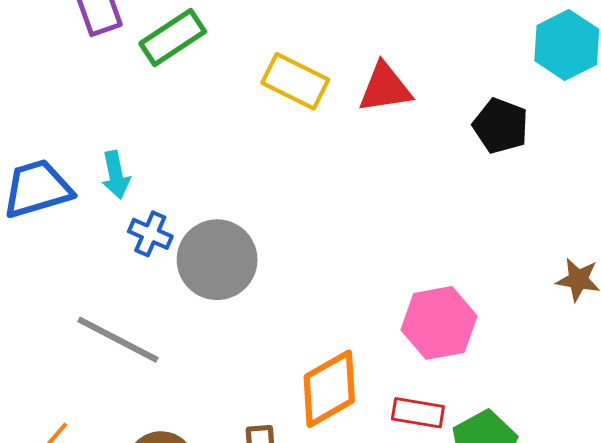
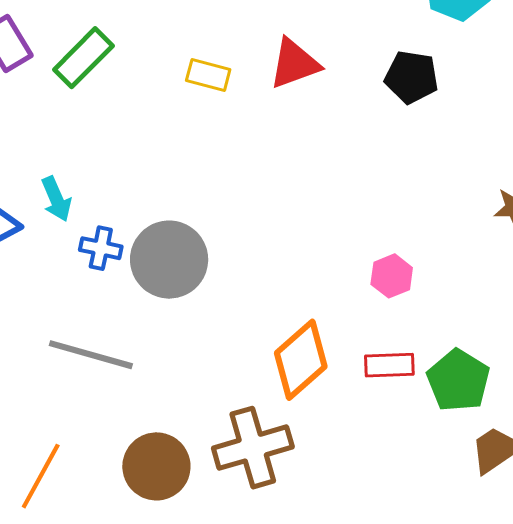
yellow rectangle: (295, 81) -> (208, 75), size x0.7
pink hexagon: (439, 323) -> (392, 276), size x0.6

